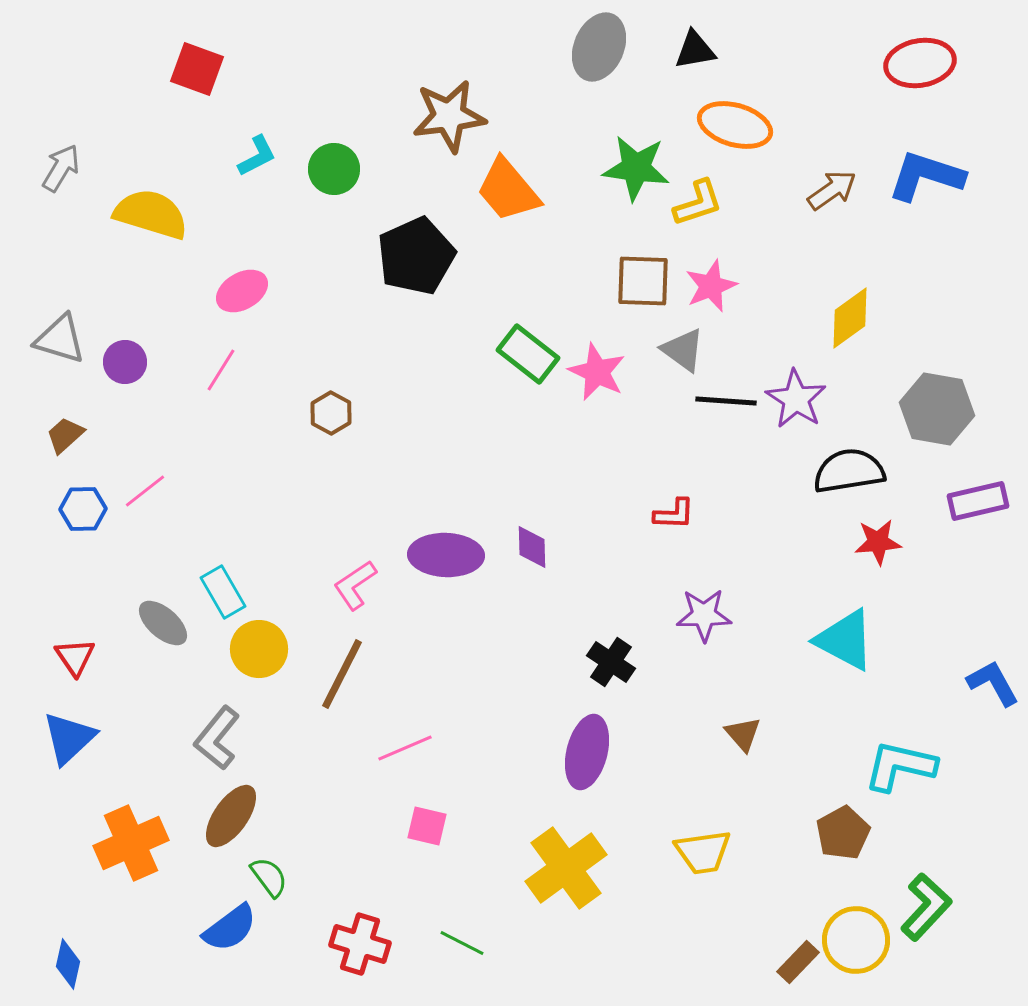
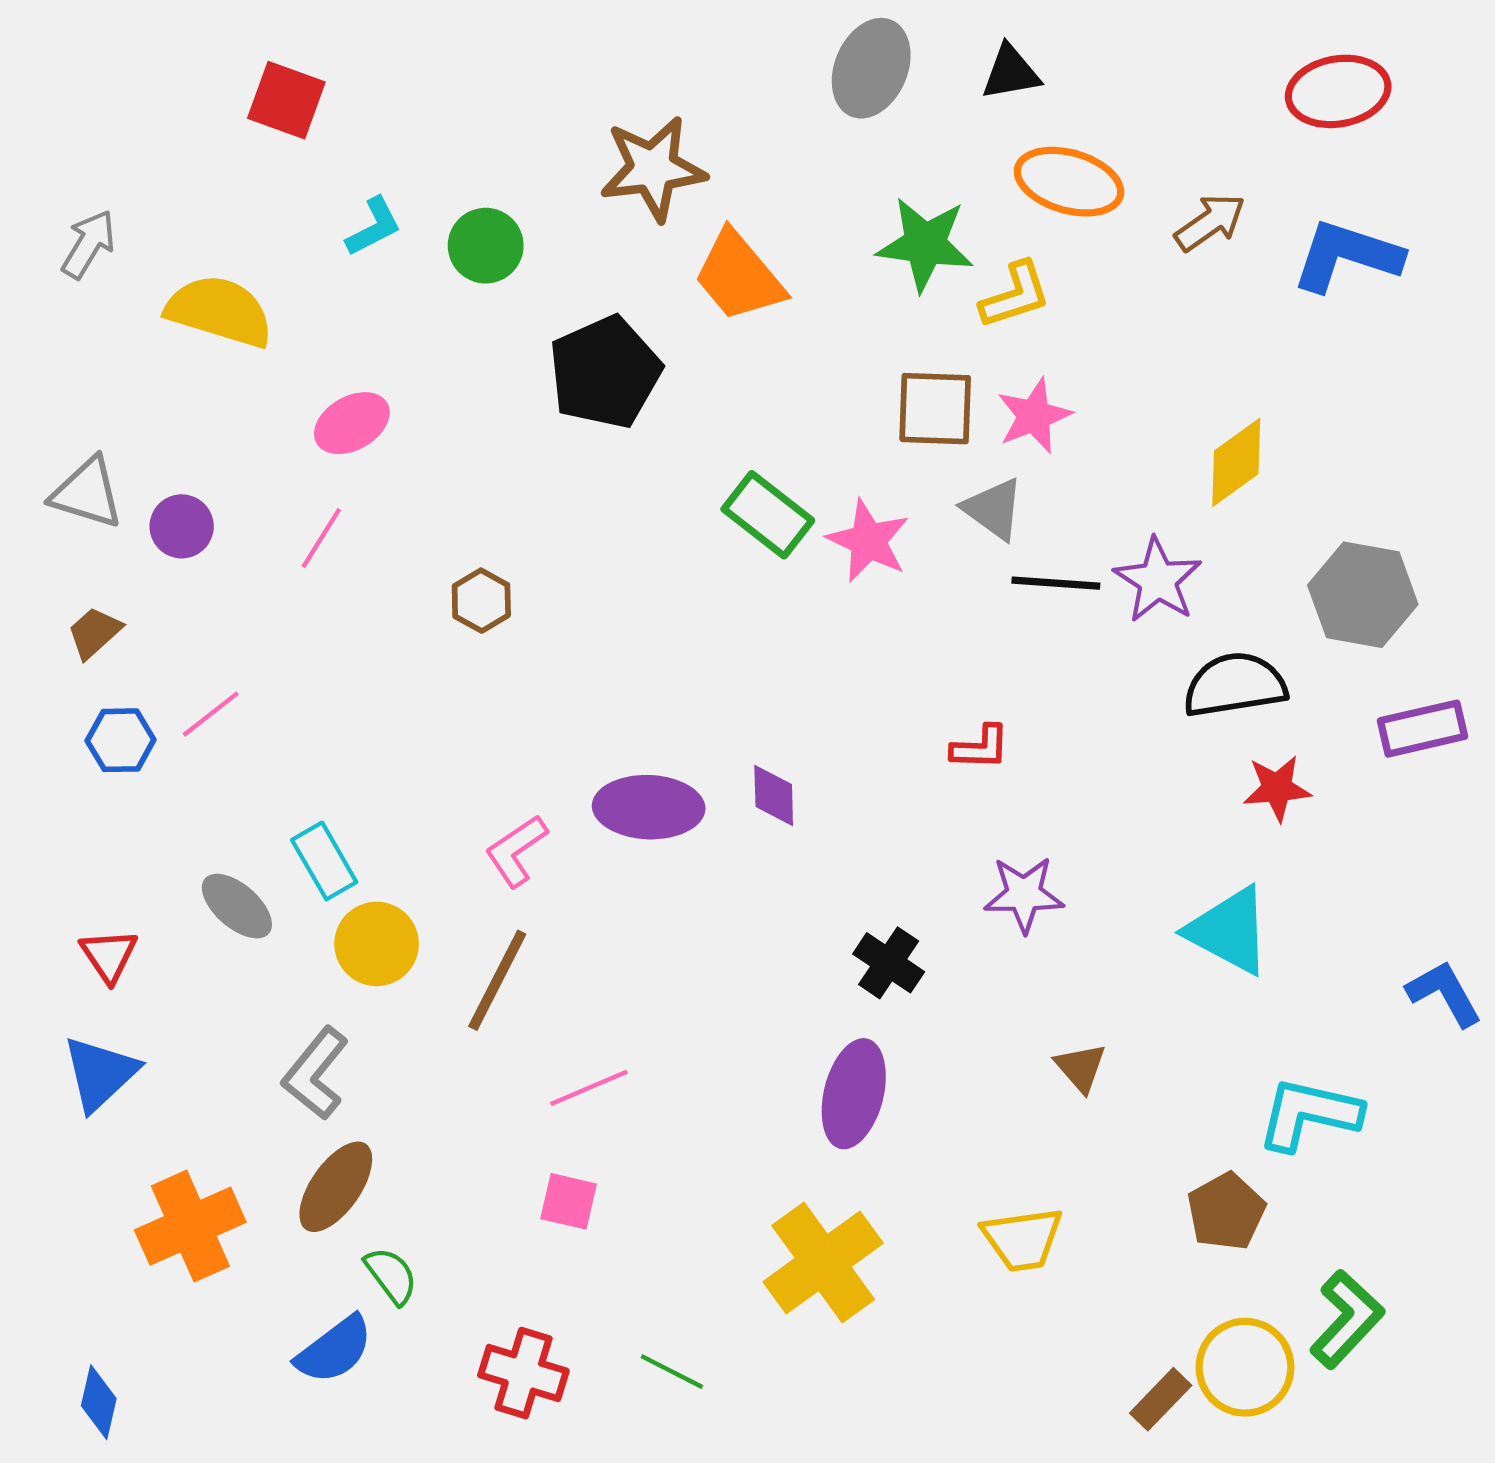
brown arrow: (832, 190) -> (1210, 222), moved
pink square: (427, 826) -> (569, 1201), moved

